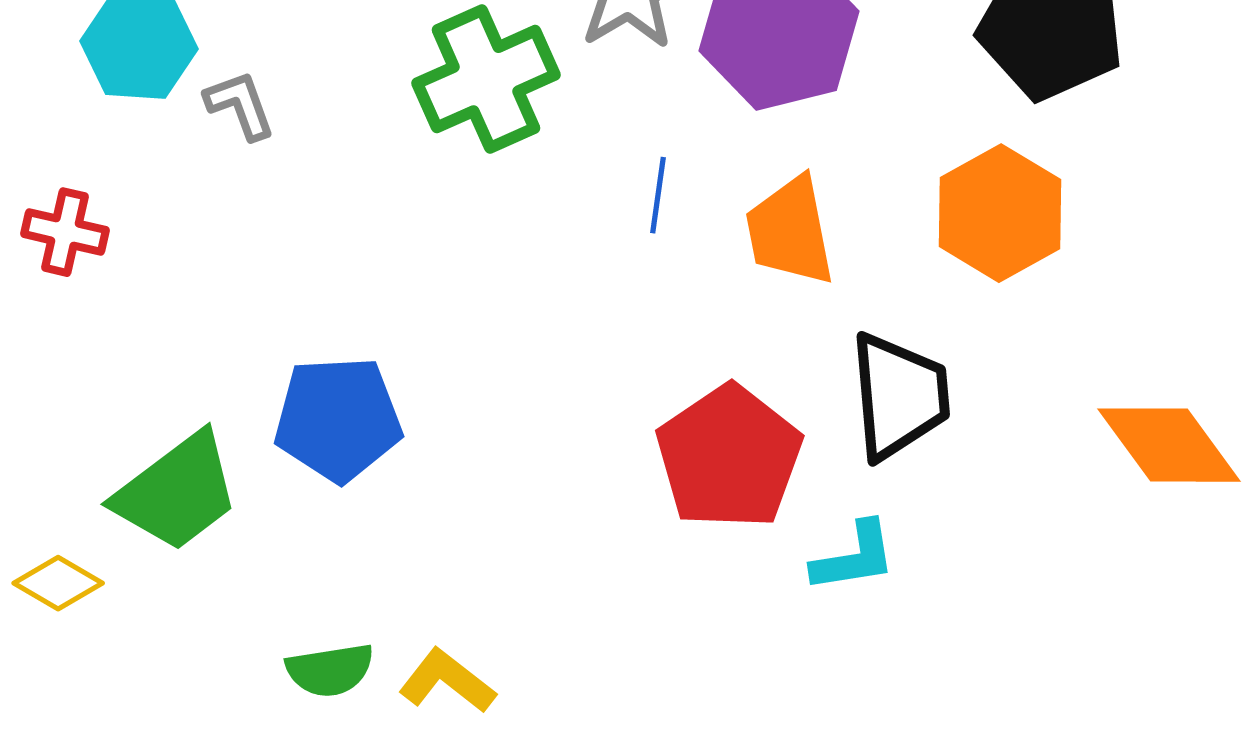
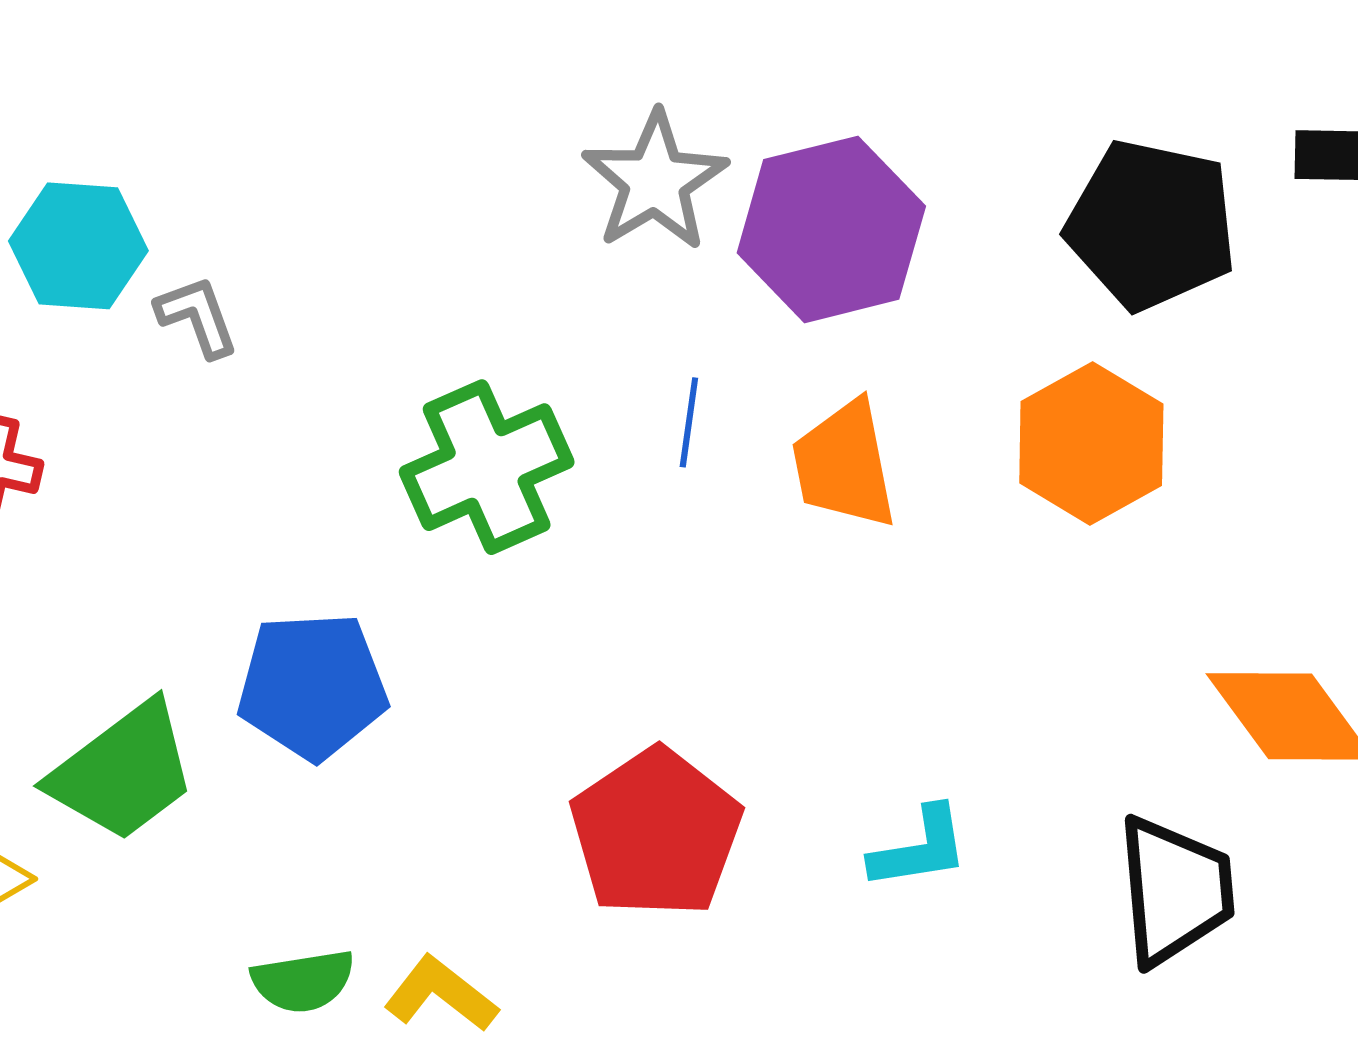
green cross: (486, 79) -> (487, 467), moved
black trapezoid: (899, 396) -> (1175, 891), moved
red pentagon: (729, 457) -> (656, 833), moved

